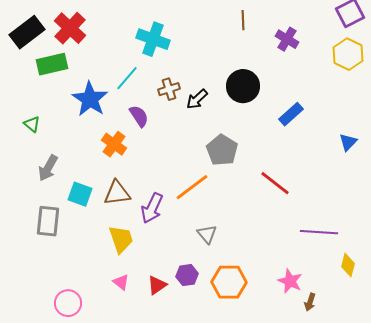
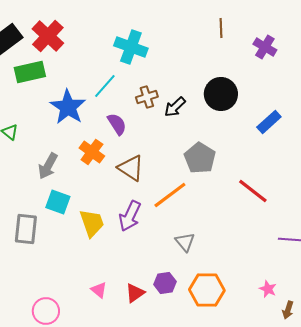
gray arrow: (48, 168) -> (48, 166), moved
brown triangle: (117, 193) -> (131, 168), moved, turned 40
yellow trapezoid: (121, 239) -> (92, 223), moved
pink star: (290, 281) -> (268, 289), size x0.7

